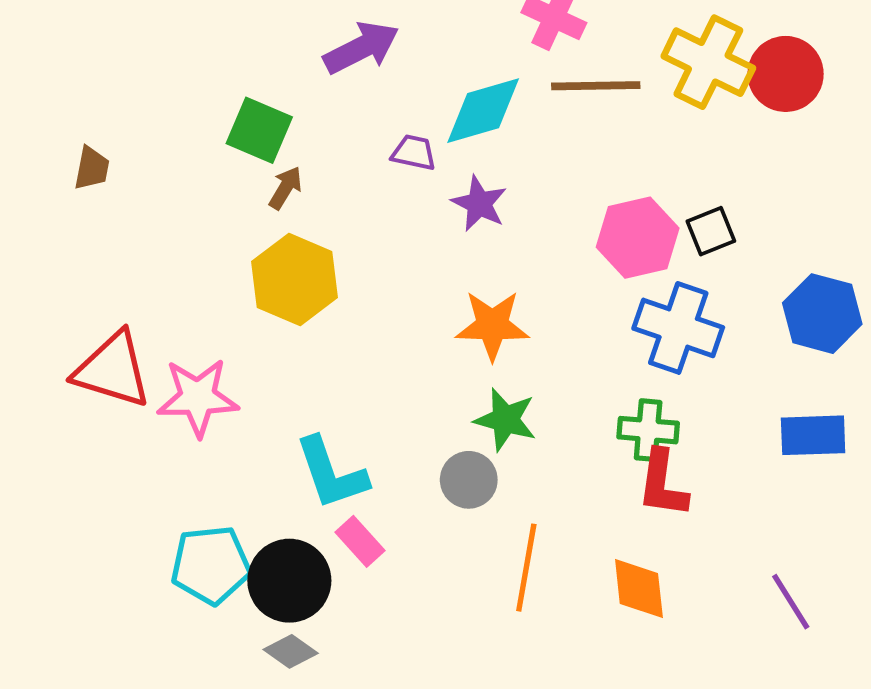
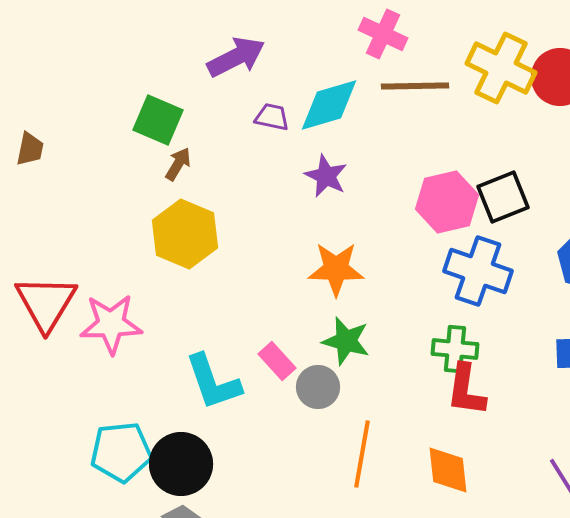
purple trapezoid: (414, 153) -> (272, 117), moved
black square: (711, 231) -> (503, 197), size x1.4
red triangle: (113, 370) -> (46, 303), turned 44
pink rectangle: (360, 541) -> (277, 361), moved

